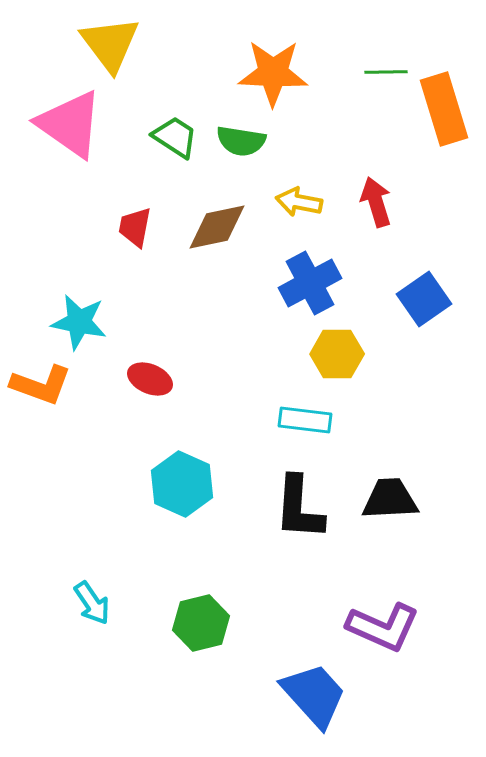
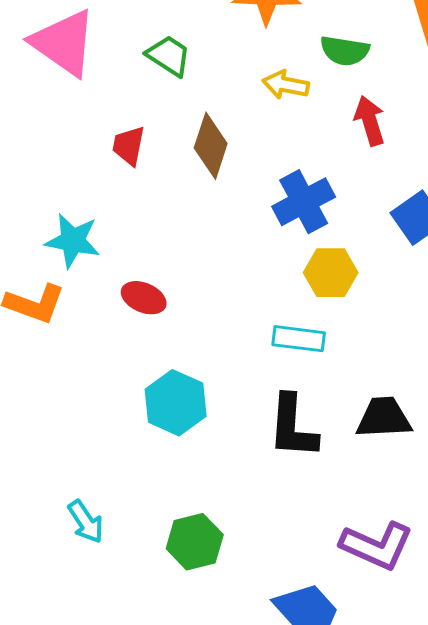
green semicircle: (241, 141) -> (345, 51), moved
yellow arrow: (299, 202) -> (286, 85), moved
brown diamond: (217, 227) -> (211, 146), turned -60

